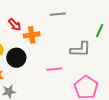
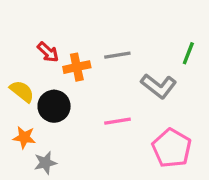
gray line: (58, 14) -> (117, 55), moved
gray L-shape: (80, 49) -> (159, 86), turned 40

